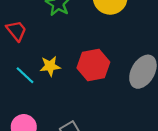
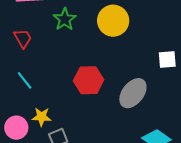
yellow star: (50, 66) -> (42, 117), moved

